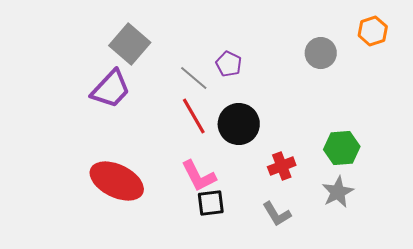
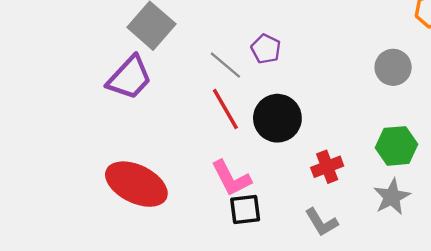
gray circle: (321, 53) -> (393, 67), moved

